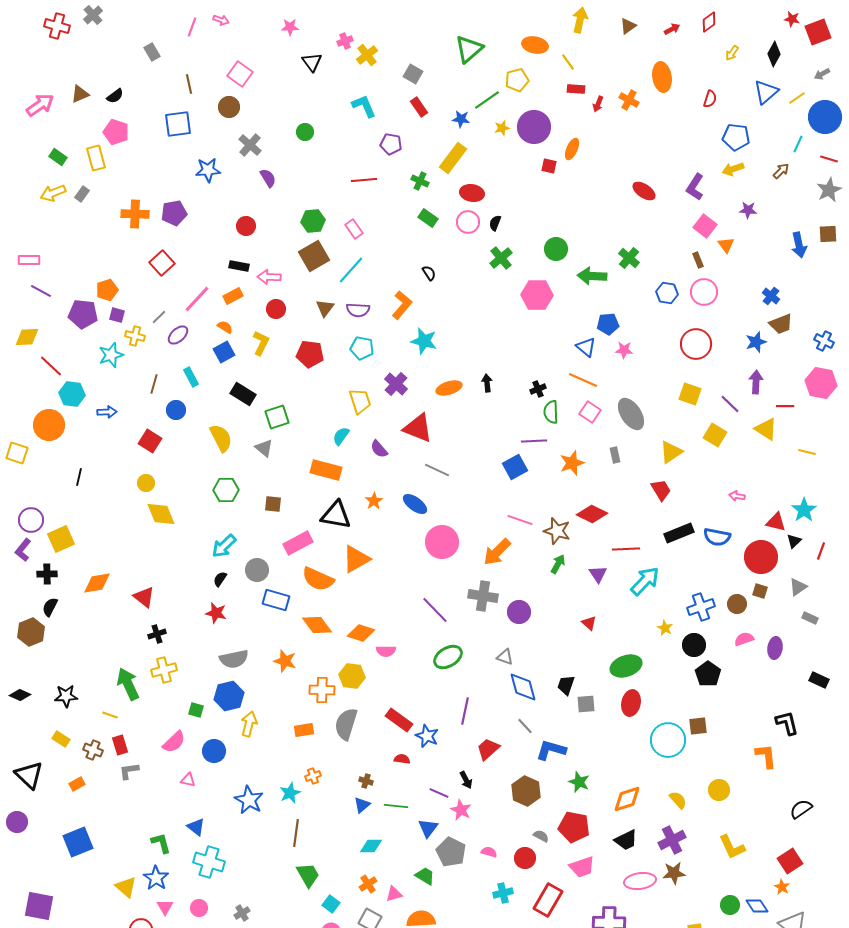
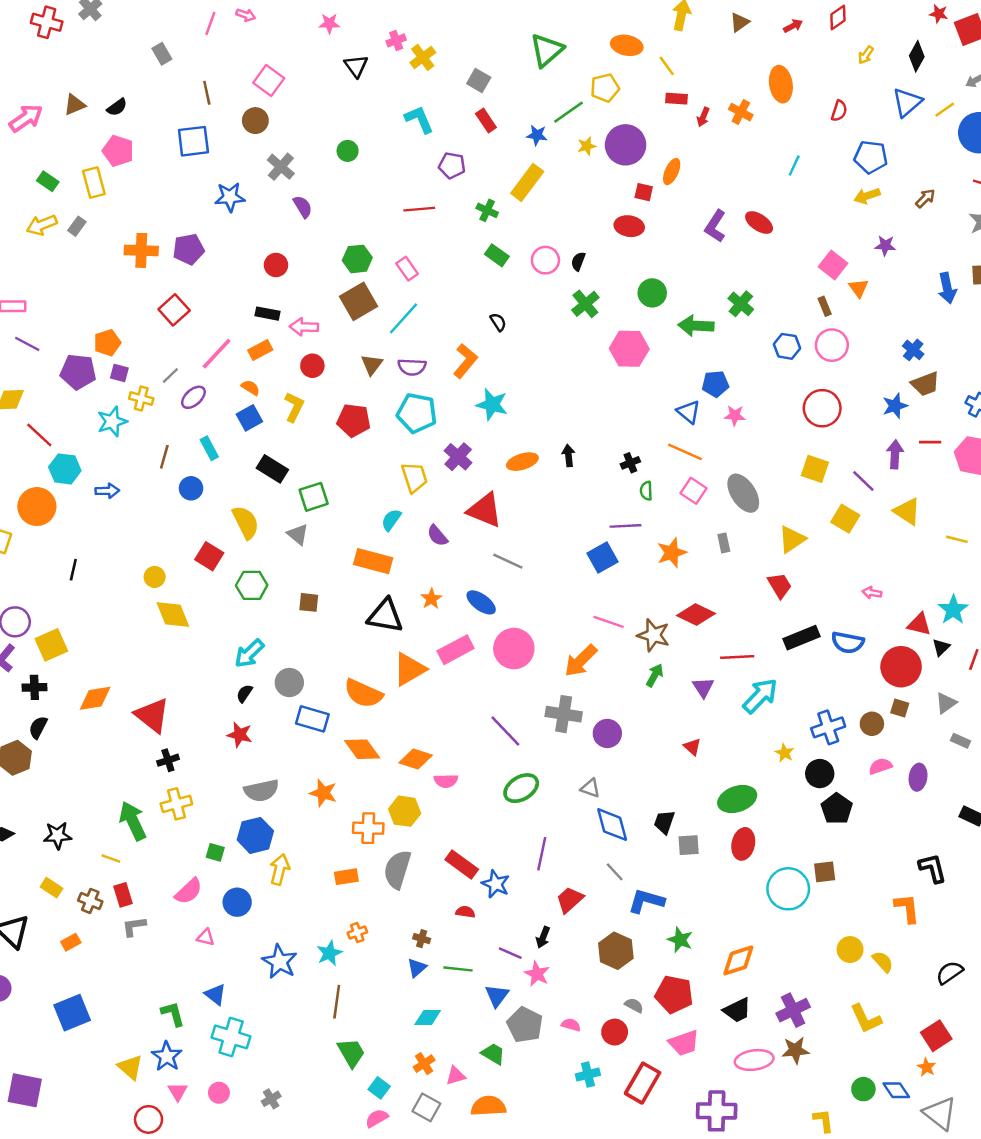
cyan line: (798, 144) -> (794, 165), moved
purple L-shape: (695, 187) -> (715, 226), moved
red ellipse: (472, 193) -> (629, 226), moved
cyan pentagon: (362, 348) -> (417, 413), size x1.4
red line: (785, 406) -> (930, 442), moved
green semicircle: (551, 412) -> (646, 491), size x0.7
red square: (150, 441) -> (209, 556), moved
pink rectangle: (298, 543) -> (456, 650), moved
red triangle: (144, 597) -> (152, 715), size x1.4
black arrow: (466, 780) -> (543, 937), turned 48
yellow semicircle: (678, 800) -> (883, 962), moved

